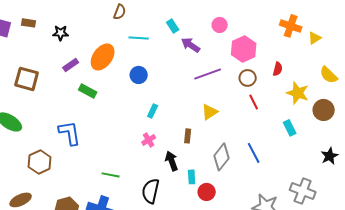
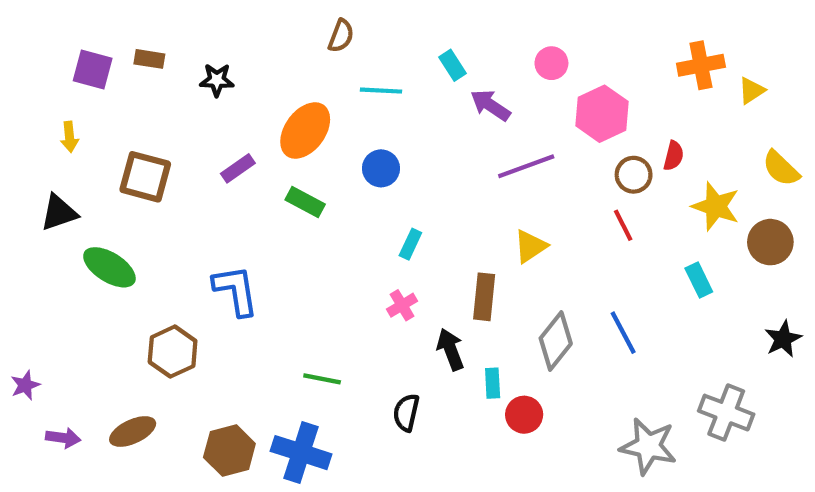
orange cross: (291, 26) -> (701, 65), turned -30
purple rectangle: (71, 65) -> (238, 168), moved
brown circle: (248, 78) -> (634, 175), moved
green rectangle: (88, 91) -> (305, 202), moved
brown rectangle: (188, 136) -> (484, 297), size x1.5
black semicircle: (151, 191) -> (406, 413), size x0.7

